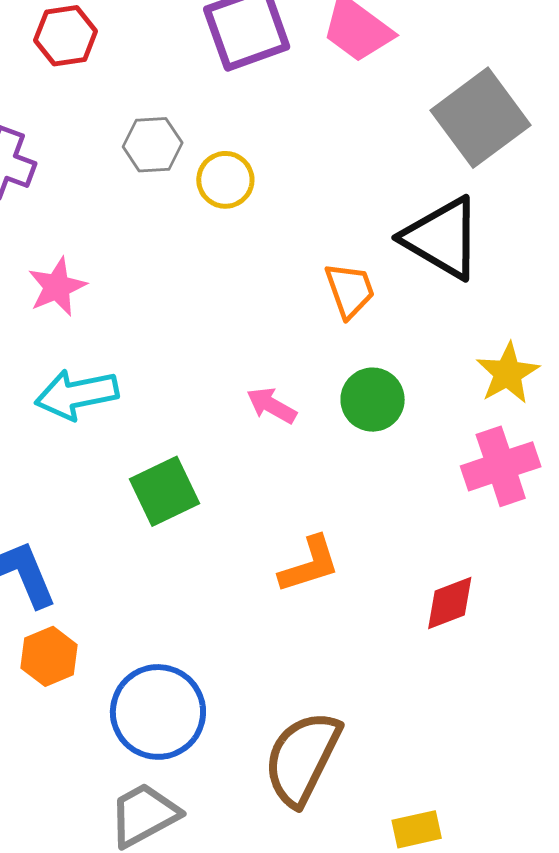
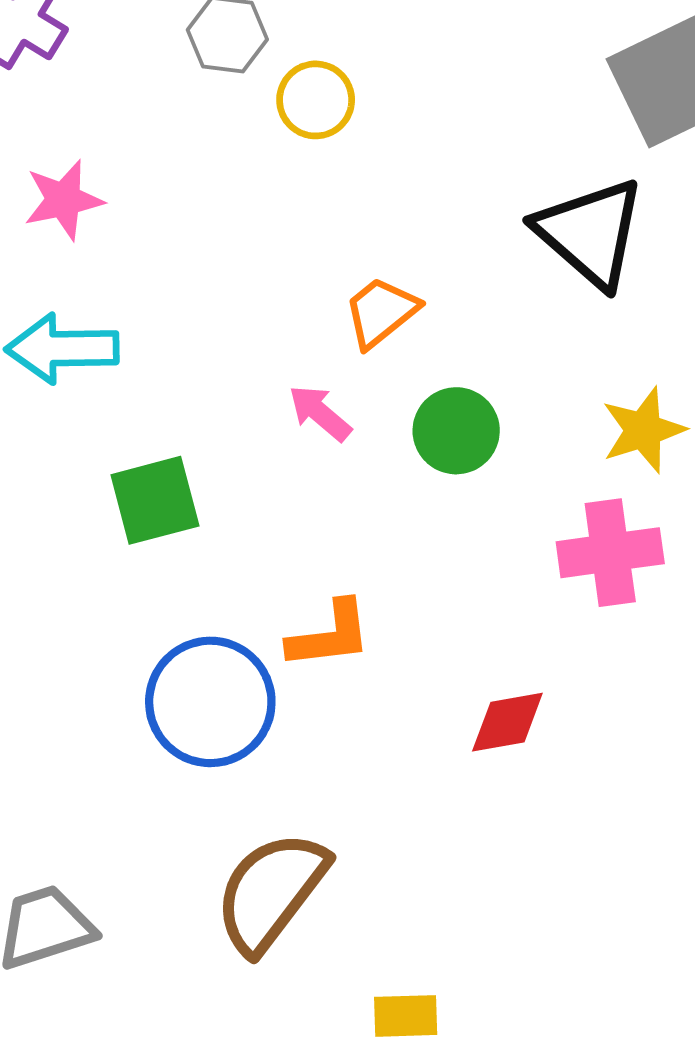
orange trapezoid: (350, 290) -> (381, 312), moved, turned -120
blue circle: (158, 712) -> (210, 702), moved

